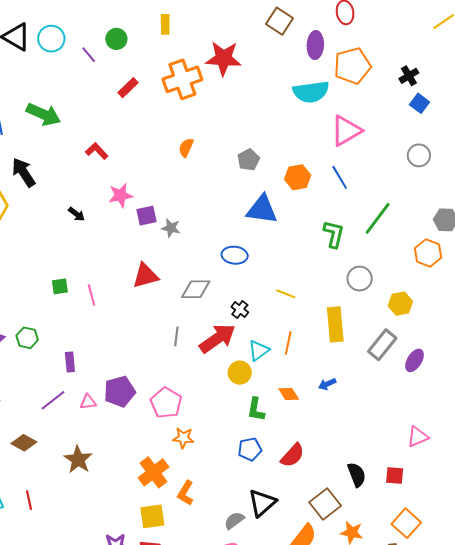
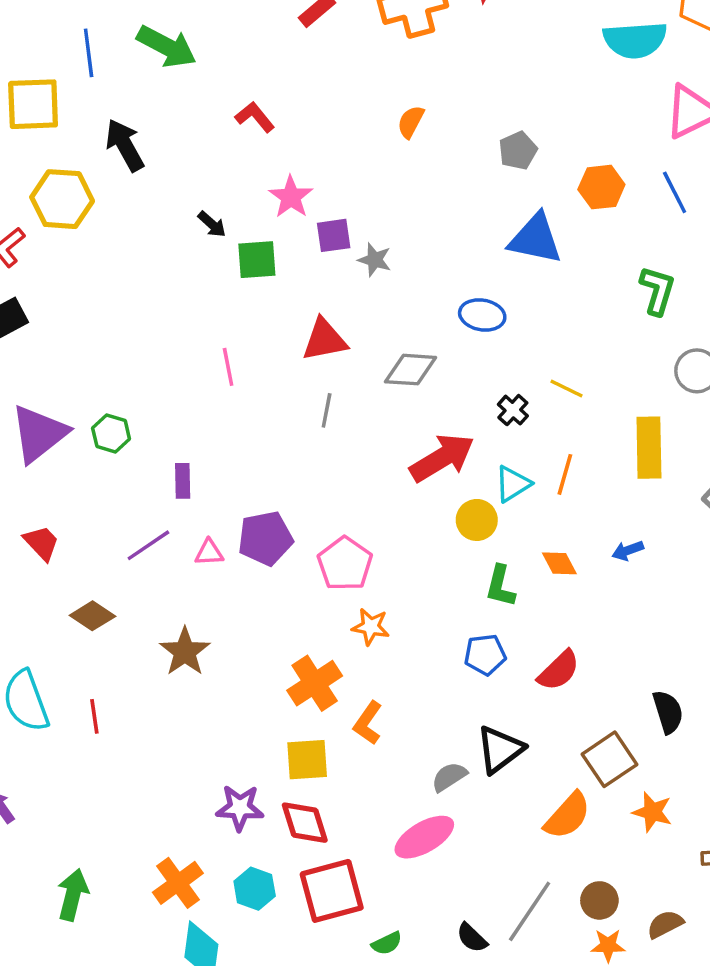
pink star: (120, 195) -> (291, 197), turned -30
green square: (60, 286) -> (257, 260), moved, size x1.4
black cross: (240, 310) -> (513, 410), moved
gray line: (176, 336) -> (327, 410), moved

